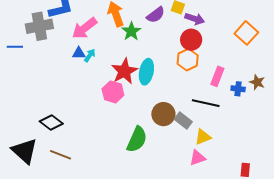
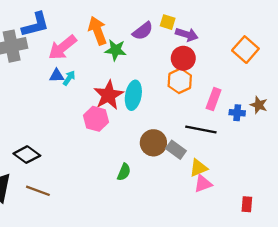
green star: (131, 31) -> (116, 50), turned -30
green semicircle: (137, 139) -> (124, 172), size x0.6
pink triangle: (197, 158) -> (203, 184), moved

